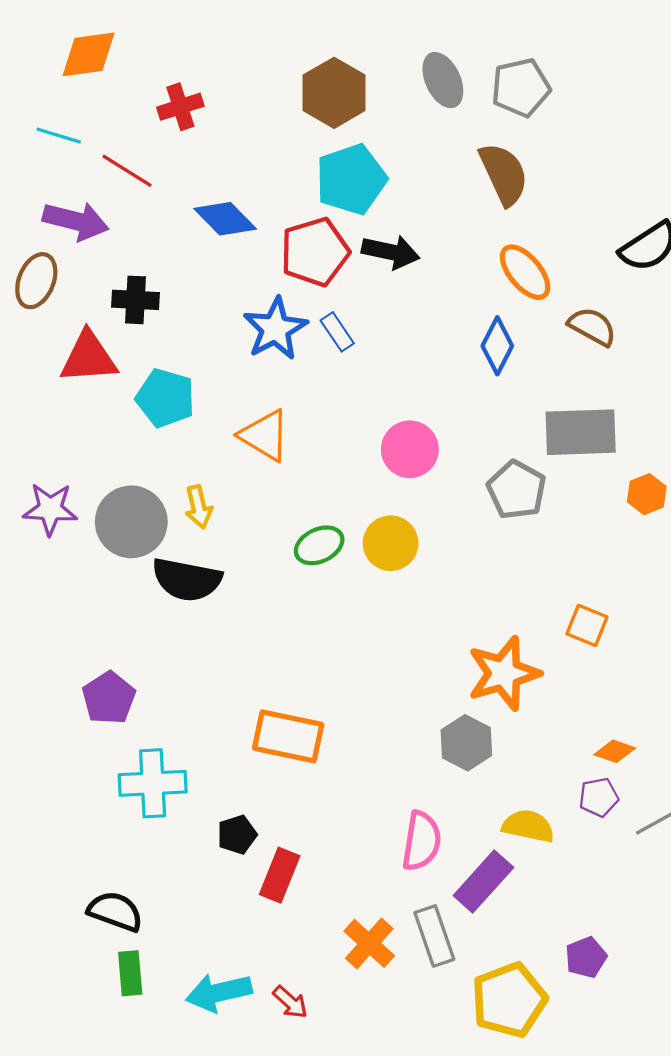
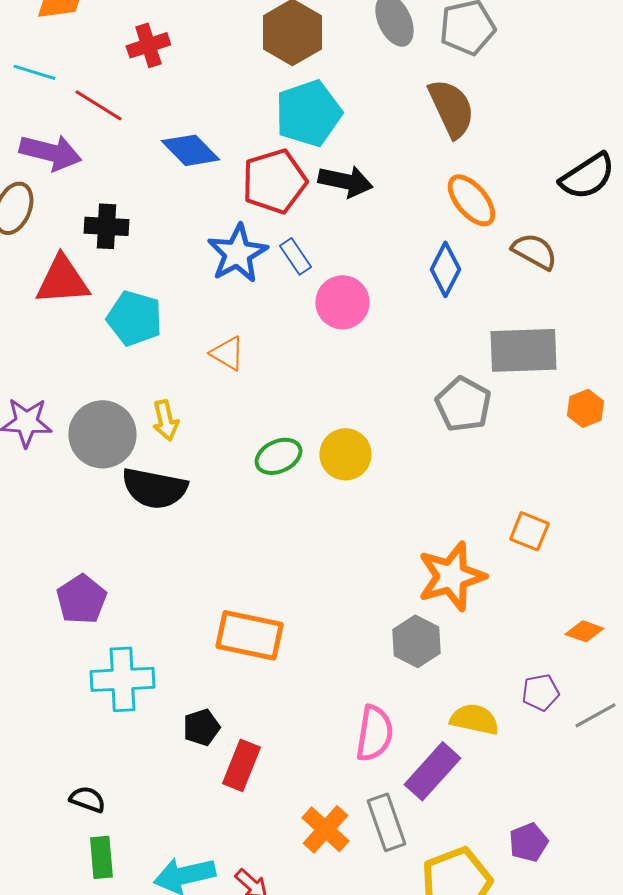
orange triangle: (265, 435) -> (227, 353), size x0.7
pink circle: (410, 449) -> (342, 302), moved
orange diamond: (615, 751) -> (584, 631), moved
black semicircle: (115, 911) -> (87, 799), size x0.7

